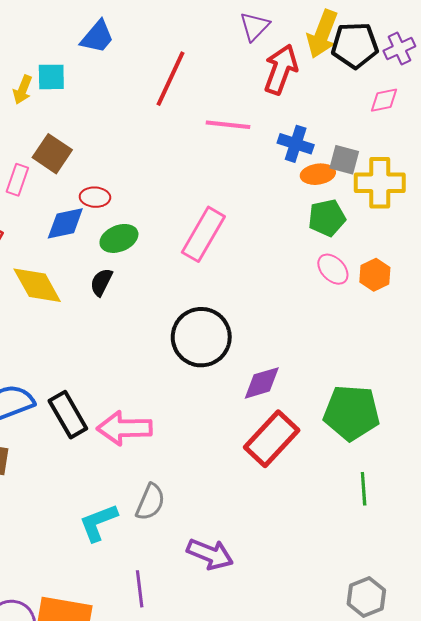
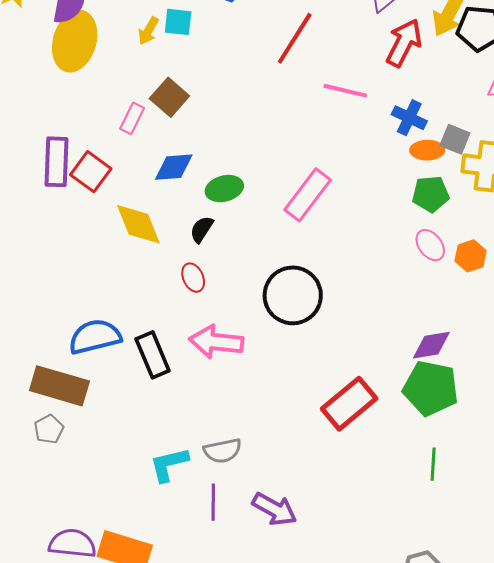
red ellipse: (95, 197) -> (193, 278), moved, turned 56
purple diamond: (262, 383) -> (431, 345), moved
pink arrow: (124, 428) -> (216, 342), moved
gray semicircle: (150, 502) -> (223, 451), turned 48
purple line: (140, 589) -> (213, 502), moved

